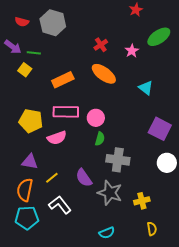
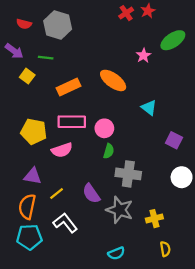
red cross: (101, 45) -> (126, 13), moved
green line: (34, 53) -> (46, 58), moved
cyan triangle: (146, 88) -> (149, 108), moved
purple square: (160, 129) -> (174, 140), size x0.7

